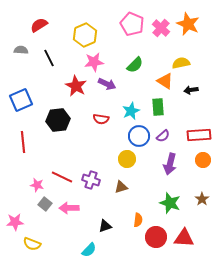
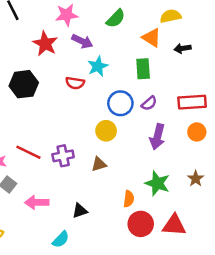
cyan star: (131, 111) -> (98, 66), moved
purple cross: (91, 180) -> (63, 156), turned -30
pink arrow: (69, 208) -> (37, 202), moved
orange semicircle: (138, 220) -> (129, 199), moved

